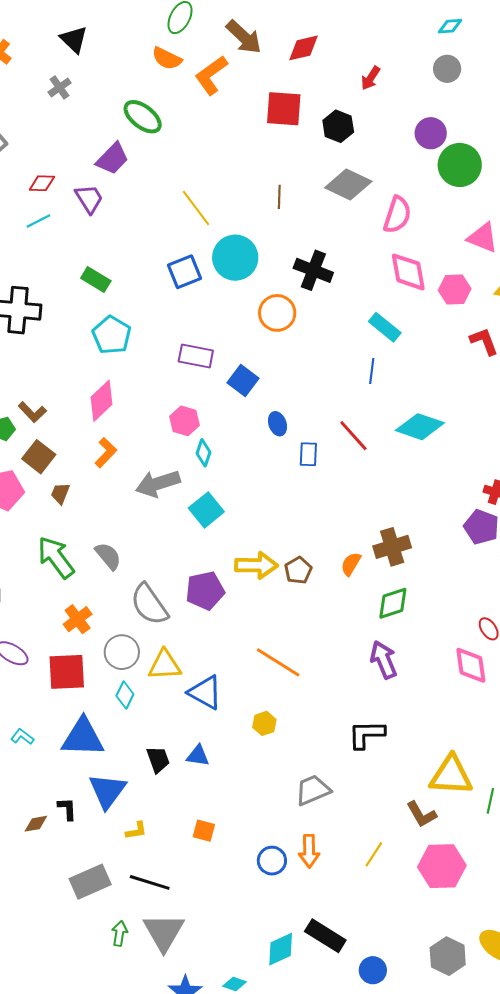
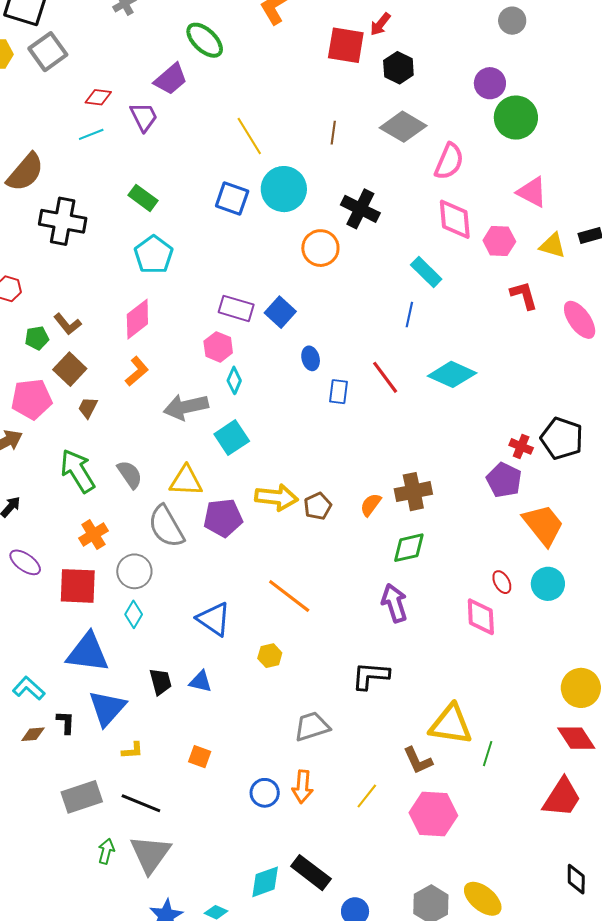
red arrow: (371, 78) -> (380, 24), moved
blue square: (185, 272) -> (232, 198), turned 36
purple rectangle: (196, 356) -> (236, 308), moved
yellow triangle: (165, 665) -> (186, 481), moved
cyan L-shape: (22, 737) -> (29, 688), moved, size x1.4

